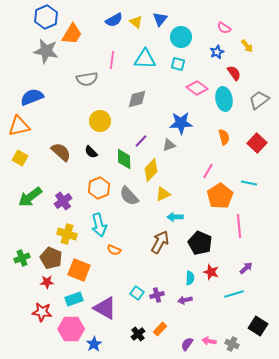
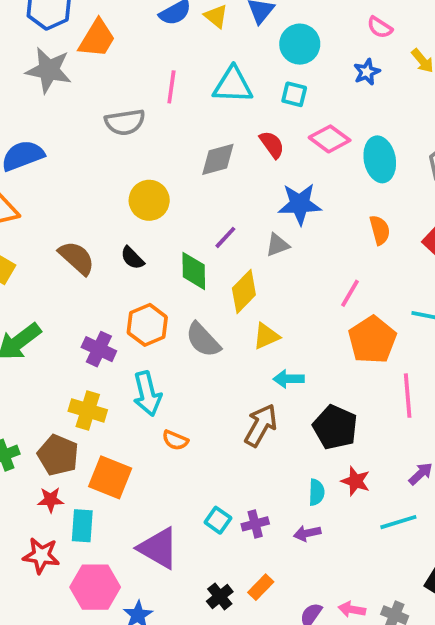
red semicircle: (234, 73) -> (272, 145), moved
purple cross: (63, 201) -> (99, 349), moved, turned -30
cyan rectangle: (74, 299) -> (82, 526), moved, turned -66

